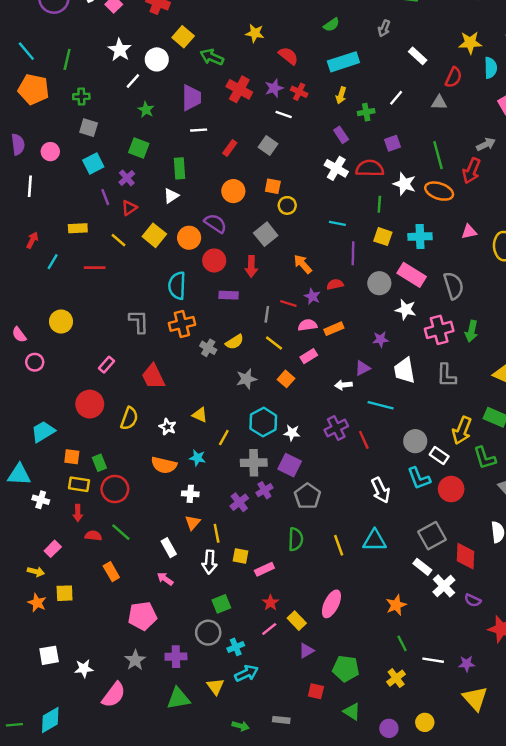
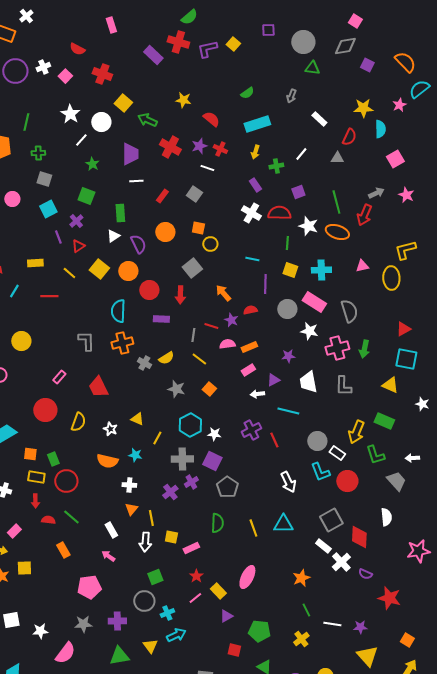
purple semicircle: (215, 223) -> (138, 244), moved, turned 30
pink rectangle: (309, 356) -> (248, 370), moved
gray star: (247, 379) -> (176, 389), turned 30
gray star: (135, 660) -> (83, 624), turned 30

